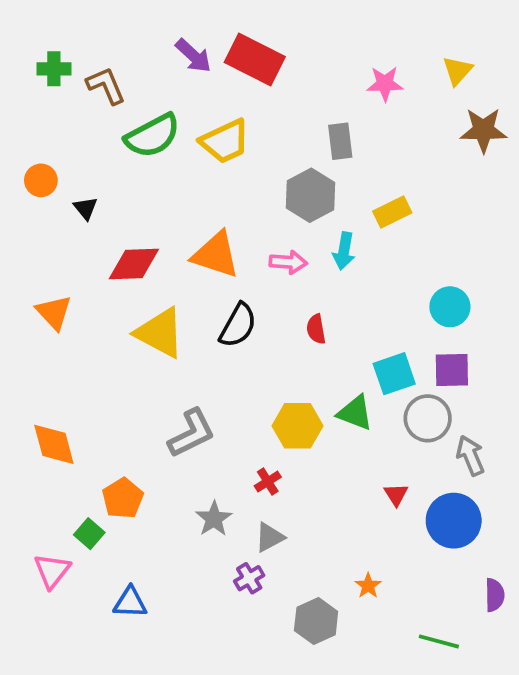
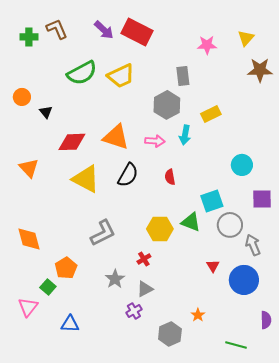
brown L-shape: (106, 86) -> (57, 29), moved
purple square: (452, 370) -> (262, 199), moved

